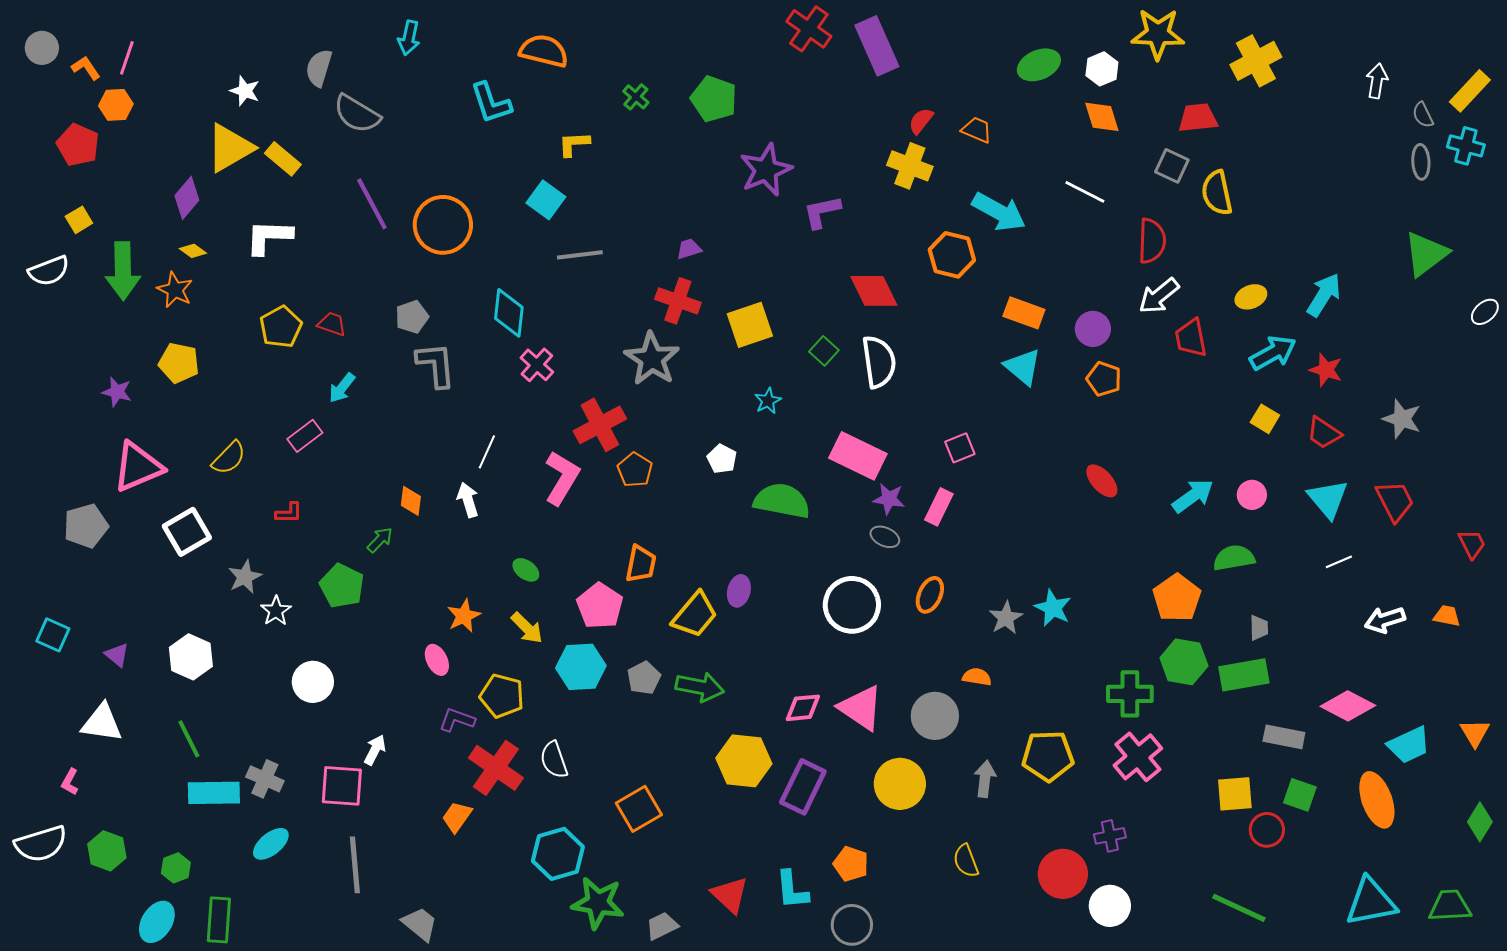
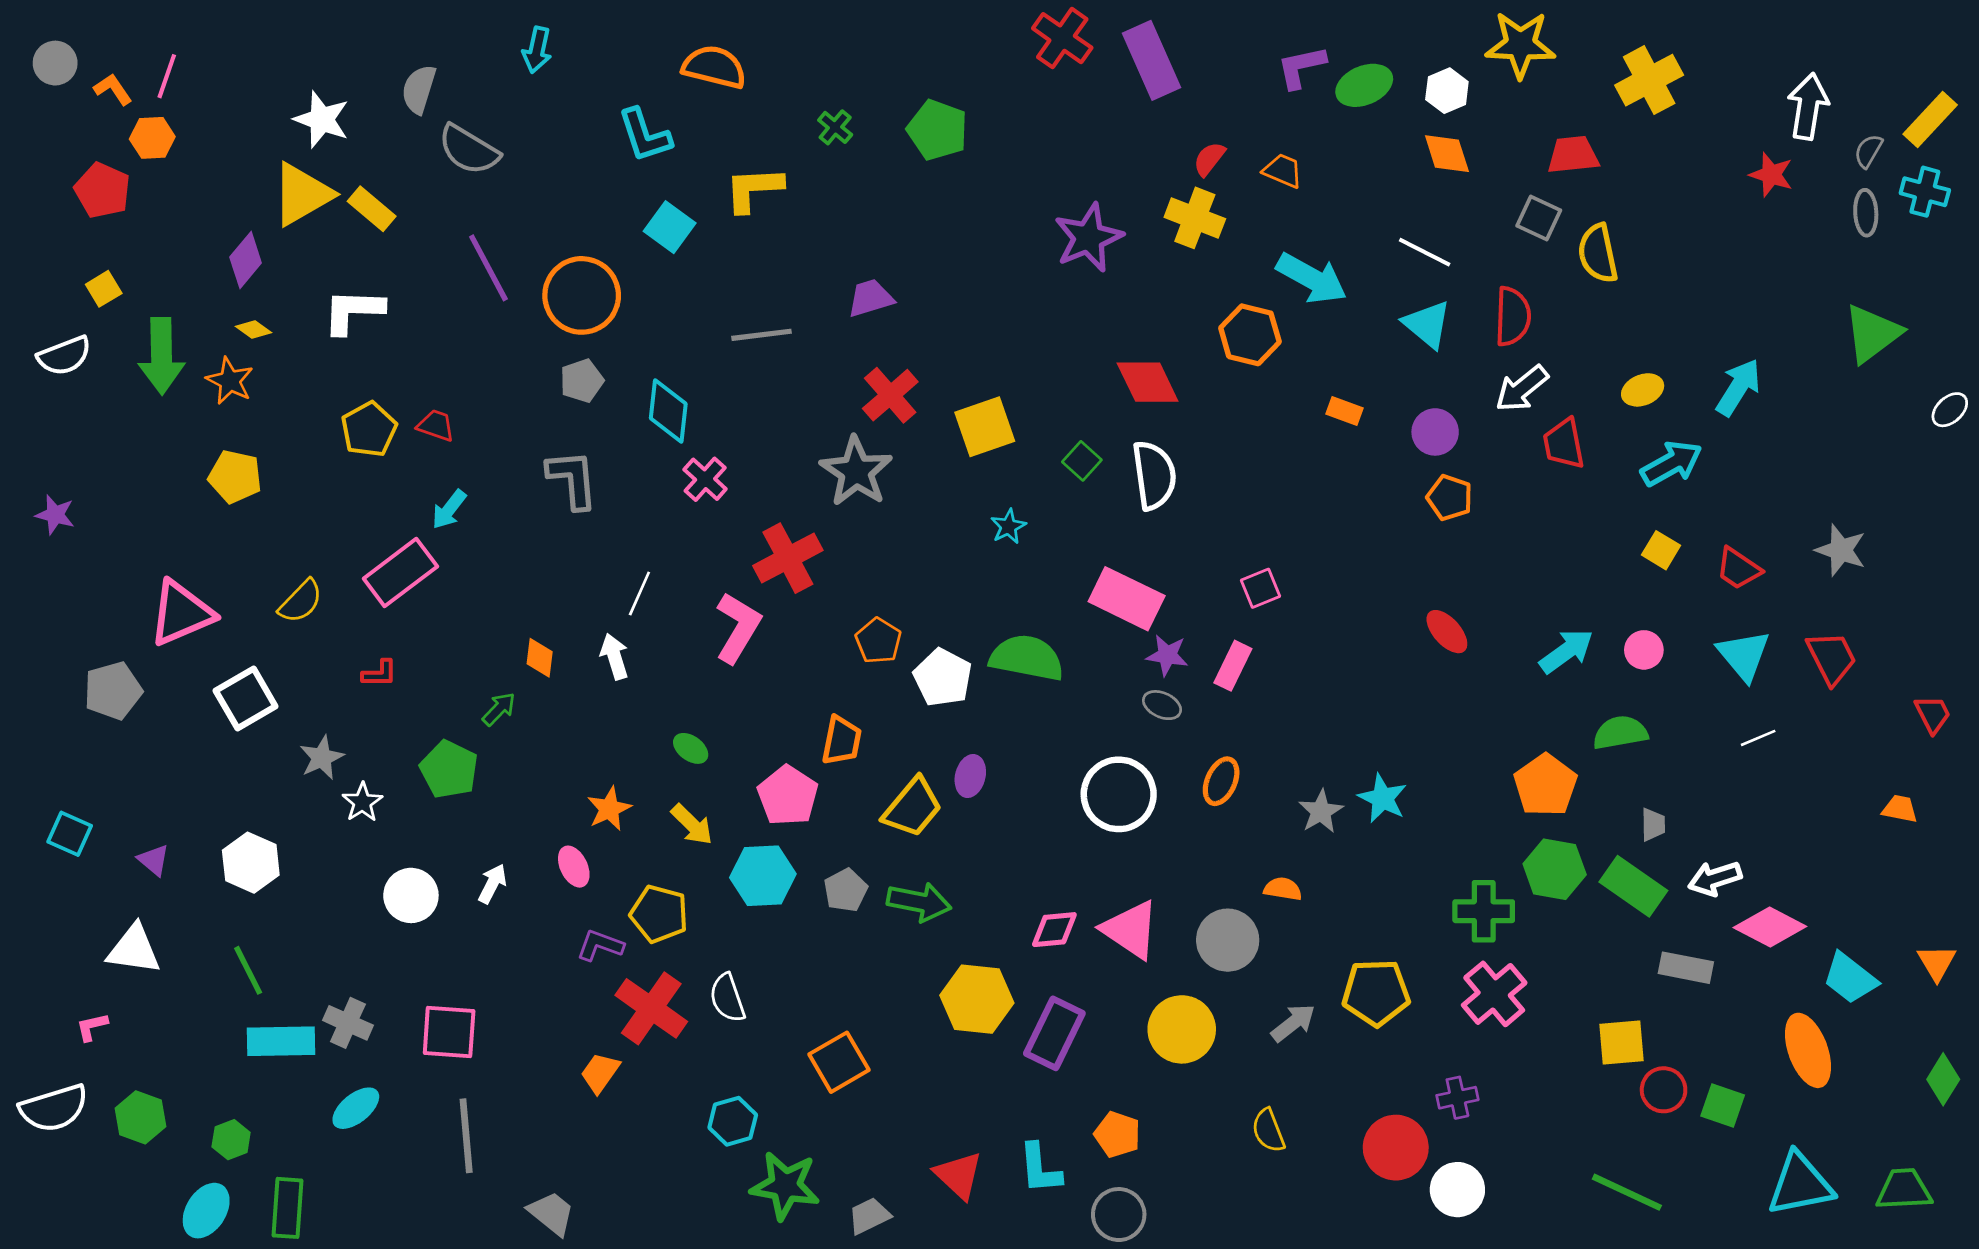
white arrow: (1377, 81) -> (1808, 106), size x1.4
white star: (245, 91) -> (322, 119), size x1.4
gray semicircle: (1423, 115) -> (1868, 151), turned 56
yellow L-shape: (574, 144) -> (754, 189), size x1.4
purple star: (766, 170) -> (1088, 238), moved
cyan square: (546, 200) -> (670, 227), moved
purple L-shape: (822, 212) -> (1301, 67), moved
purple trapezoid: (689, 249) -> (871, 298), moved, size x1.4
red cross: (678, 301) -> (890, 395), turned 30
orange rectangle: (1024, 313) -> (1345, 411), size x0.7
gray pentagon: (412, 317) -> (582, 381), moved
cyan triangle: (1023, 367) -> (1427, 324), moved
red star: (1326, 370) -> (1771, 175), moved
purple star: (117, 392) -> (55, 515), moved
pink rectangle: (305, 436) -> (400, 572), size x1.6
white pentagon: (722, 459) -> (943, 678), moved, size x1.5
orange pentagon: (635, 470) -> (878, 641), moved
white arrow: (1385, 620) -> (1715, 878), moved
green rectangle: (1244, 675) -> (1633, 886), turned 45
cyan trapezoid: (1409, 745) -> (1850, 978), turned 63
white arrow: (375, 750) -> (492, 884), moved
gray arrow: (985, 779) -> (1293, 1023), turned 45
pink L-shape: (70, 782) -> (92, 1027), turned 48
green square: (1300, 795) -> (1723, 1106), moved
cyan hexagon: (558, 854) -> (733, 1121), size x0.7

